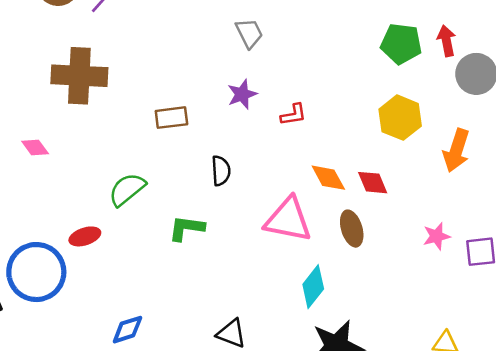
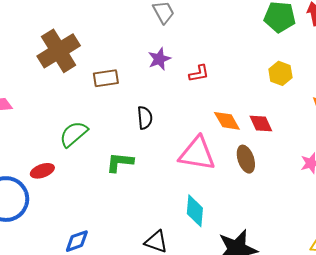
brown cross: (79, 76) -> (59, 51), moved, turned -33
yellow hexagon: (400, 118) -> (280, 73), size x0.7
cyan diamond: (313, 287) -> (195, 211), moved, turned -32

